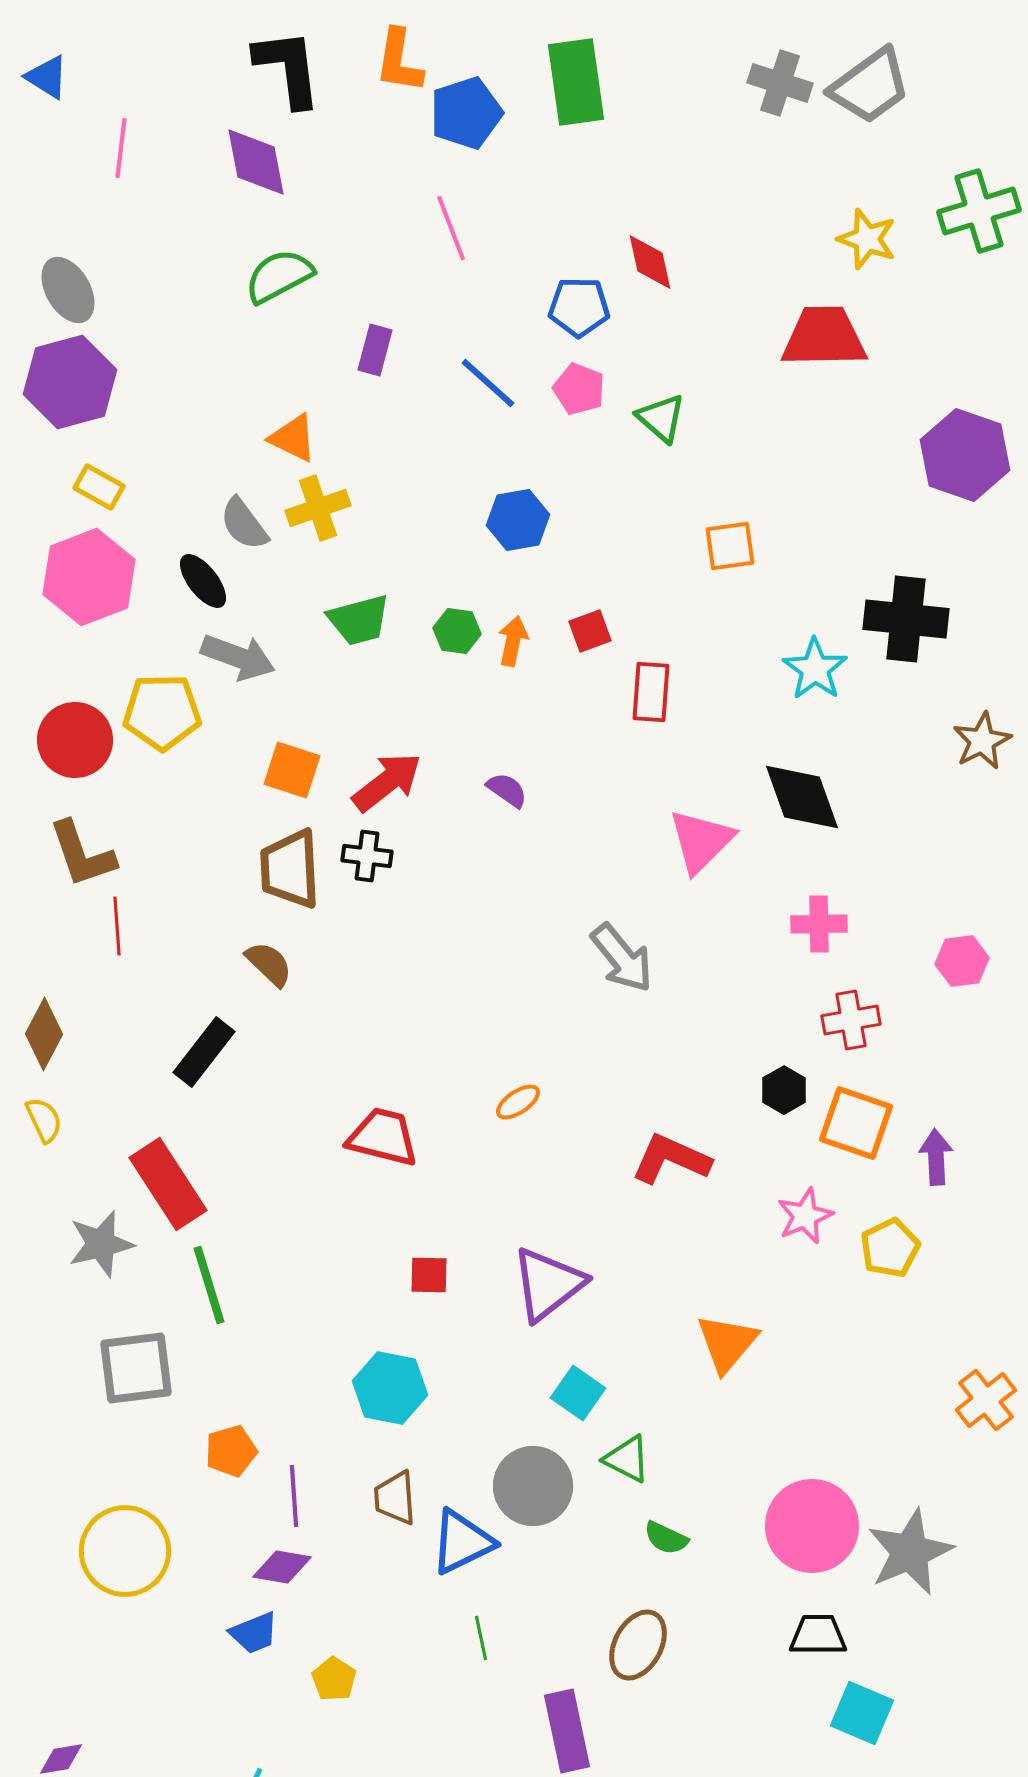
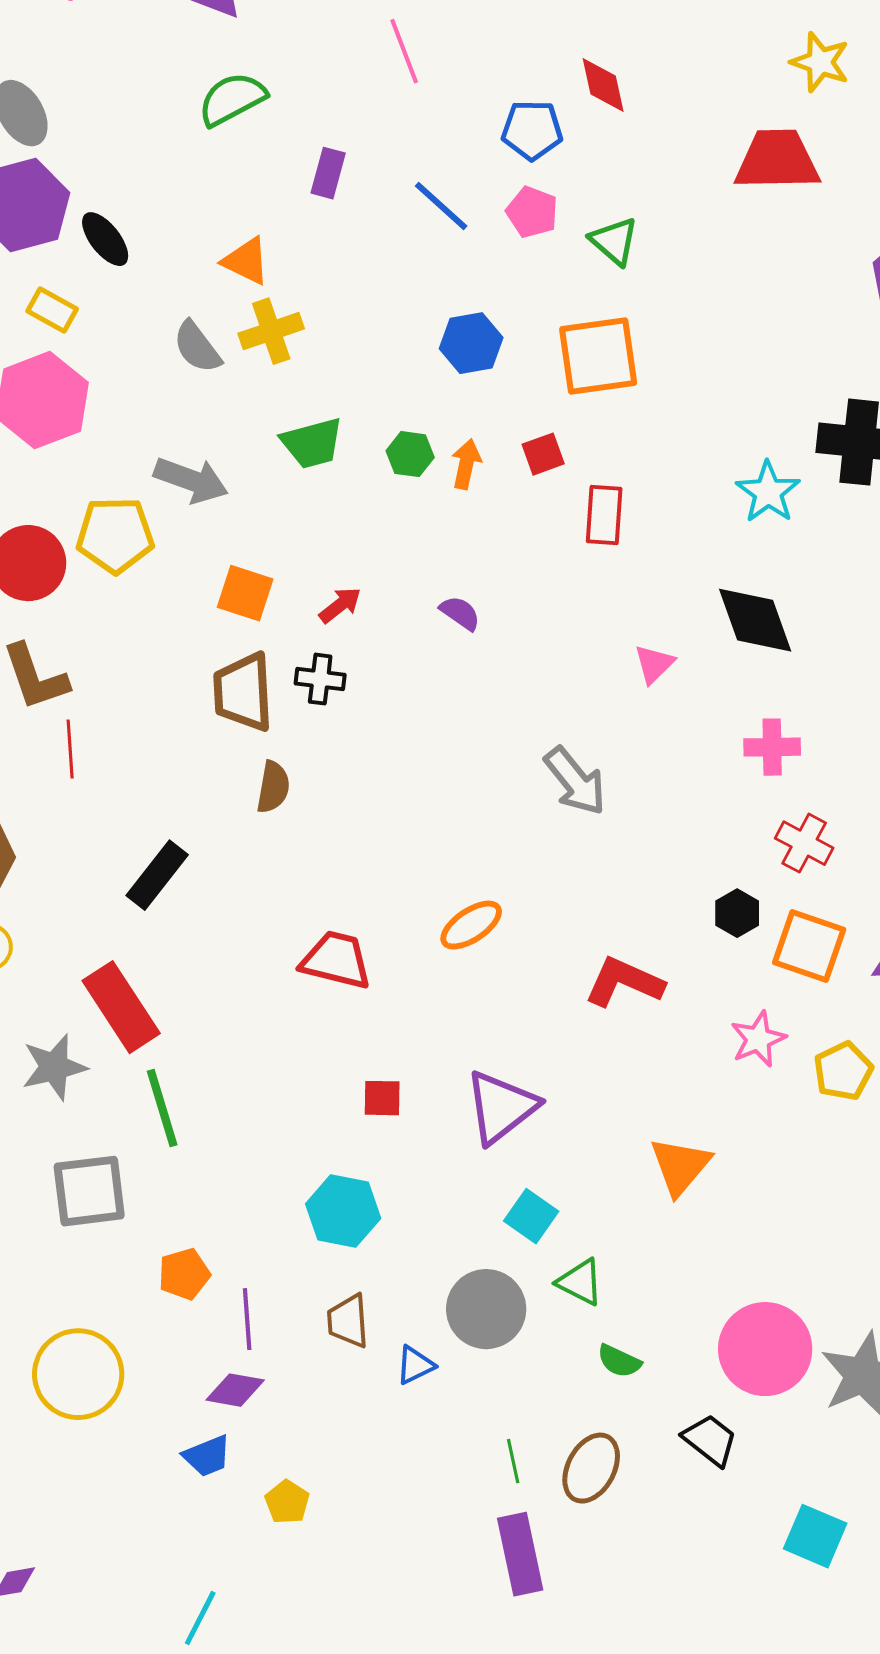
orange square: (730, 546) -> (598, 356), moved, size x1.6
black ellipse: (203, 581) -> (105, 239), moved
red arrow: (387, 782) -> (340, 605), size x0.6
pink triangle: (701, 841) -> (654, 664), size x0.6
brown semicircle: (269, 964) -> (273, 787), moved, turned 56
red cross: (851, 1020) -> (804, 843), turned 38
orange ellipse: (518, 1102) -> (471, 925), size x1.4
blue triangle: (462, 1542) -> (415, 1365), size x0.6
black trapezoid: (818, 1635) -> (710, 1440), moved, turned 38
green line: (481, 1638) -> (513, 1461), moved

